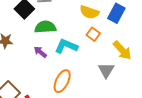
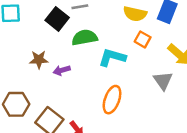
purple arrow: (40, 52) -> (62, 70), moved, turned -48

